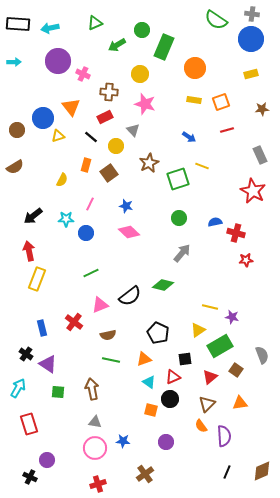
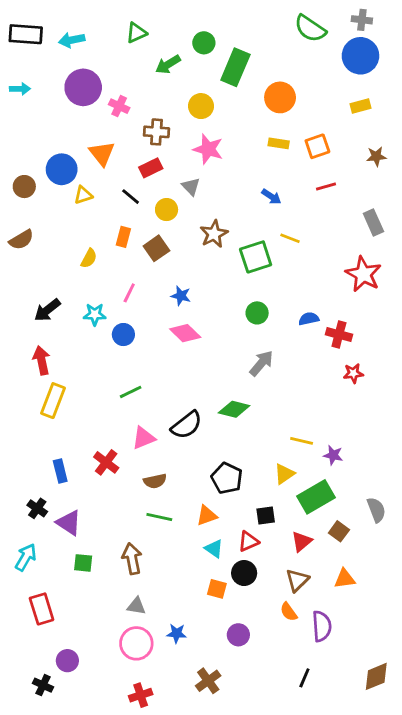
black line: (227, 472) -> (304, 678), moved

